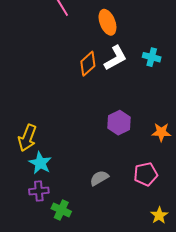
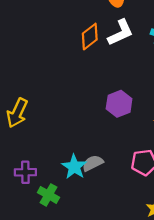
cyan star: (40, 163) -> (74, 167), moved

